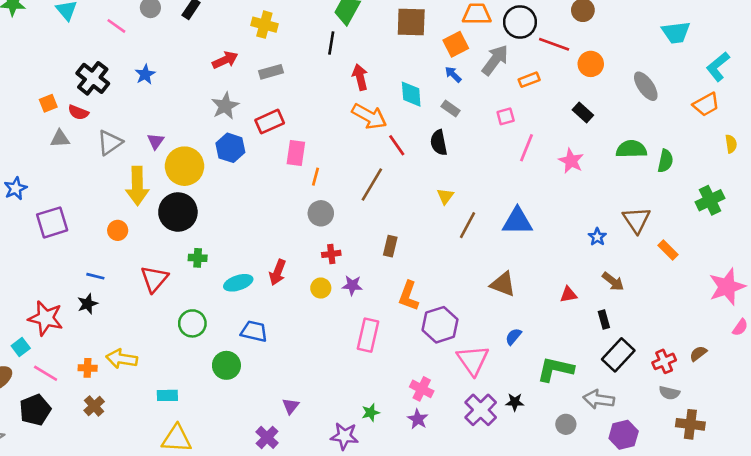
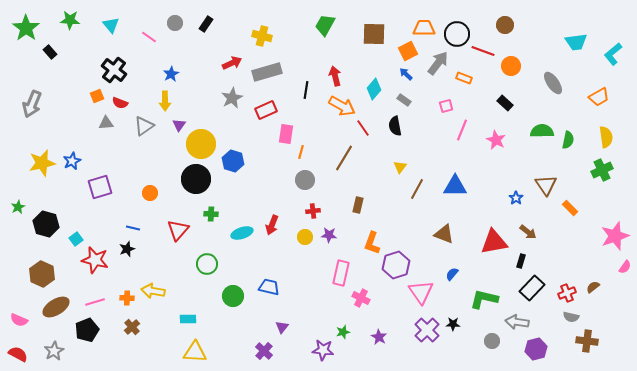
black line: (331, 43) -> (306, 90), moved
cyan L-shape: (718, 67) -> (613, 54), moved
gray rectangle: (271, 72) -> (267, 72), size x1.6
black cross: (93, 78) -> (114, 70), moved
orange rectangle: (529, 80) -> (464, 78), turned 42
cyan diamond: (411, 94) -> (374, 89), turned 45
yellow semicircle: (731, 144) -> (606, 137), moved, size x1.5
blue hexagon: (230, 148) -> (233, 161), moved
yellow arrow: (137, 186) -> (165, 101), moved, size x0.7
red triangle: (568, 295) -> (494, 242), size x2.0
black rectangle: (604, 319) -> (521, 261), turned 32
blue trapezoid: (254, 331) -> (269, 287), moved
cyan square: (21, 347) -> (76, 239), moved
pink line: (46, 373) -> (95, 302), turned -48
pink cross: (422, 389) -> (361, 298), moved

